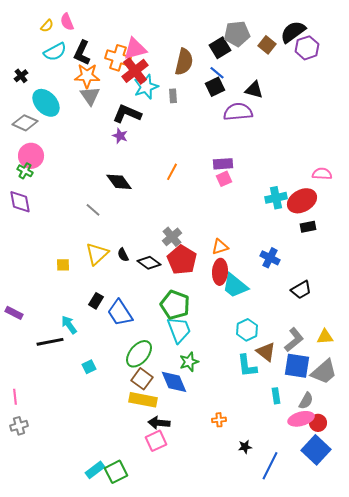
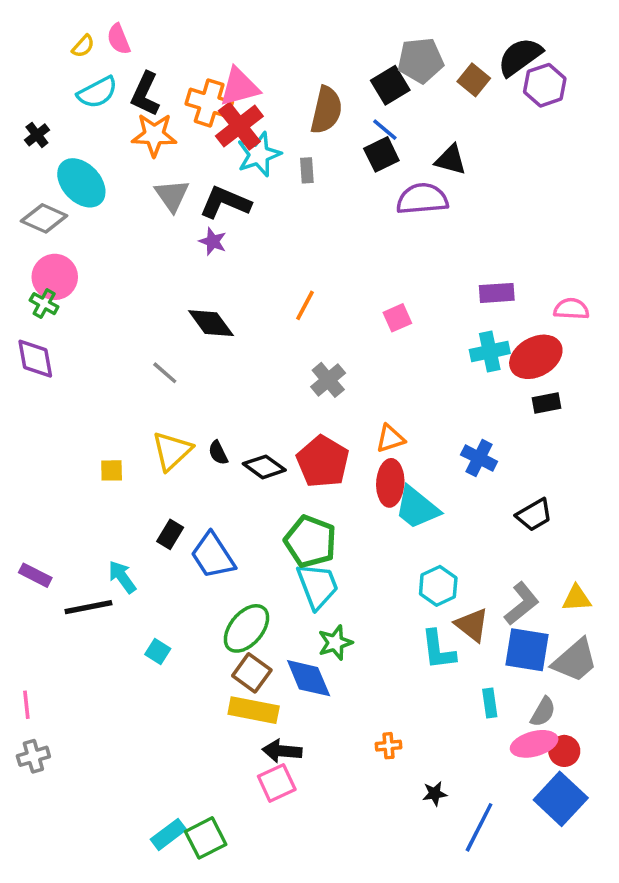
gray triangle: (90, 96) -> (172, 195), moved
purple rectangle: (223, 164) -> (497, 293), moved
gray cross: (172, 237) -> (328, 380), moved
purple rectangle: (14, 313) -> (35, 575), moved
cyan square: (89, 367) -> (158, 652), turned -32

